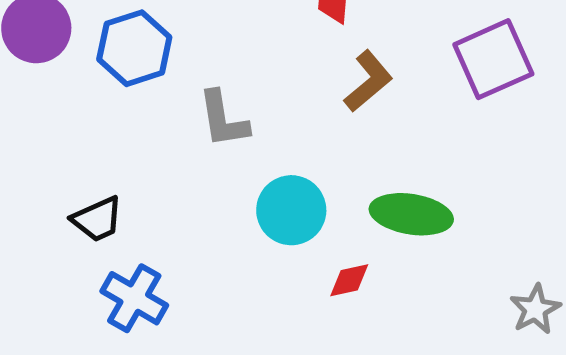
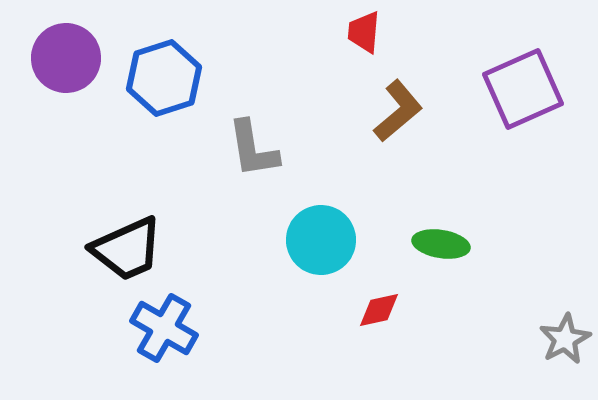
green ellipse: (411, 214) -> (441, 244), size x0.7
black trapezoid: (97, 219) -> (127, 249), size x1.4

